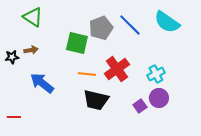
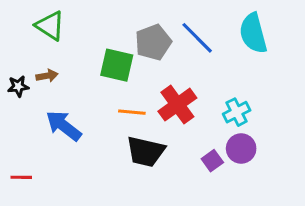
cyan semicircle: (167, 22) -> (253, 33), turned 40

